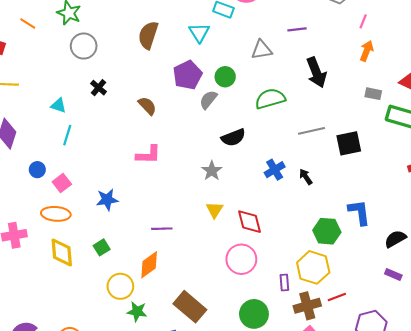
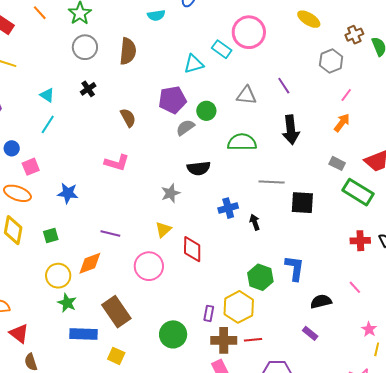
purple line: (297, 29) -> (284, 86), turned 48
cyan triangle: (199, 33) -> (194, 64), turned 30
brown semicircle: (148, 35) -> (128, 51), moved, turned 152
pink circle: (241, 259) -> (149, 266), moved

